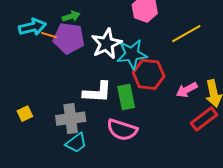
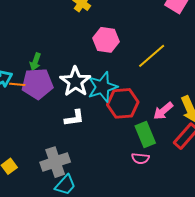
green arrow: (71, 16) -> (35, 62), turned 138
white L-shape: (97, 92) -> (74, 118), moved, size x0.7
green rectangle: (126, 97) -> (145, 135), moved
pink semicircle: (122, 130) -> (140, 158), moved, size x0.6

